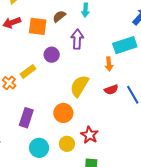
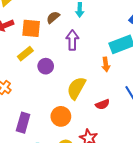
purple circle: (52, 55) -> (46, 66), moved
yellow rectangle: (28, 71) -> (25, 54), moved
red semicircle: (111, 90) -> (102, 104), moved

